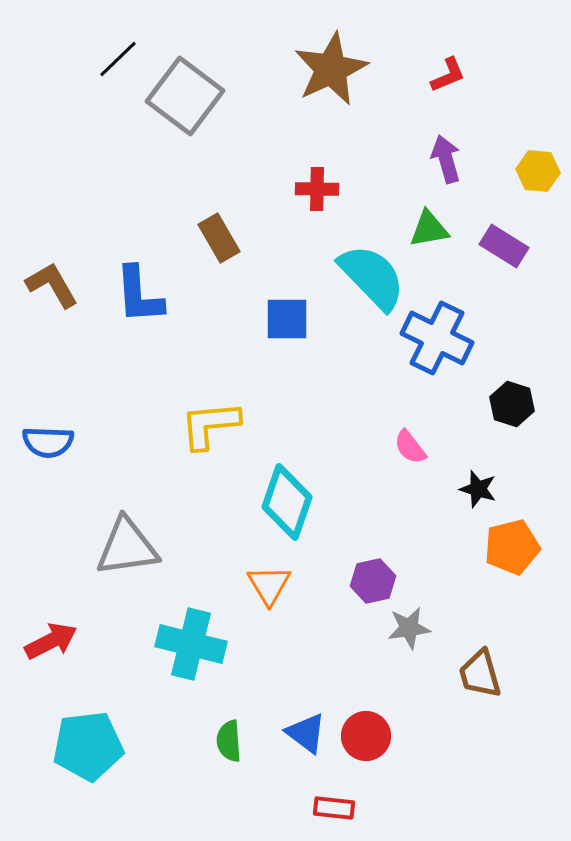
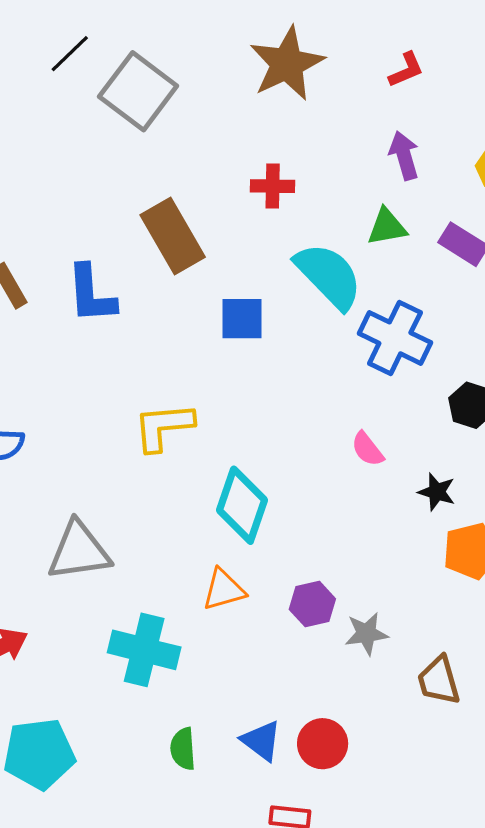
brown rectangle: (219, 238) -> (173, 236), size x1.5
purple hexagon: (373, 581) -> (312, 604), moved
orange triangle: (269, 585) -> (224, 590), turned 45

